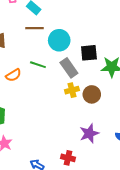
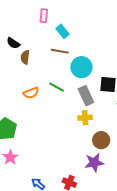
brown circle: (92, 94) -> (101, 140), moved

